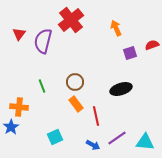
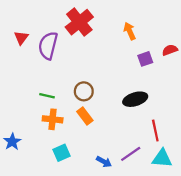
green line: (42, 86) -> (47, 96), turned -56
orange cross: (19, 107) -> (53, 119), moved
red line: (96, 116) -> (155, 130), moved

